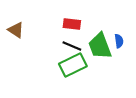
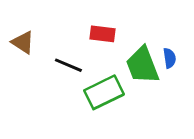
black line: (72, 46) -> (68, 65), moved

